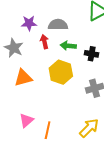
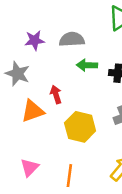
red arrow: (44, 42) -> (56, 95), moved
yellow hexagon: (61, 72) -> (80, 127), moved
pink triangle: (26, 120) -> (30, 168), moved

